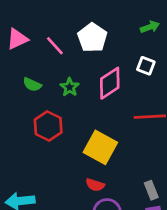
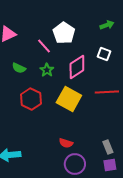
pink line: (55, 46) -> (44, 46), moved
yellow square: (100, 147) -> (69, 99), moved

